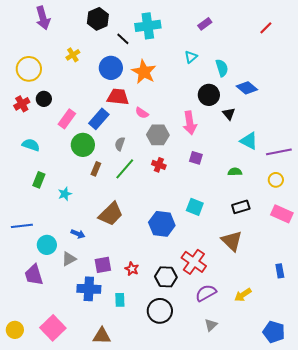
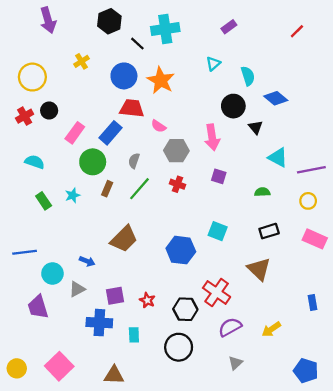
green rectangle: (39, 180) -> (44, 201), turned -56
cyan star: (65, 194) -> (73, 195), moved

